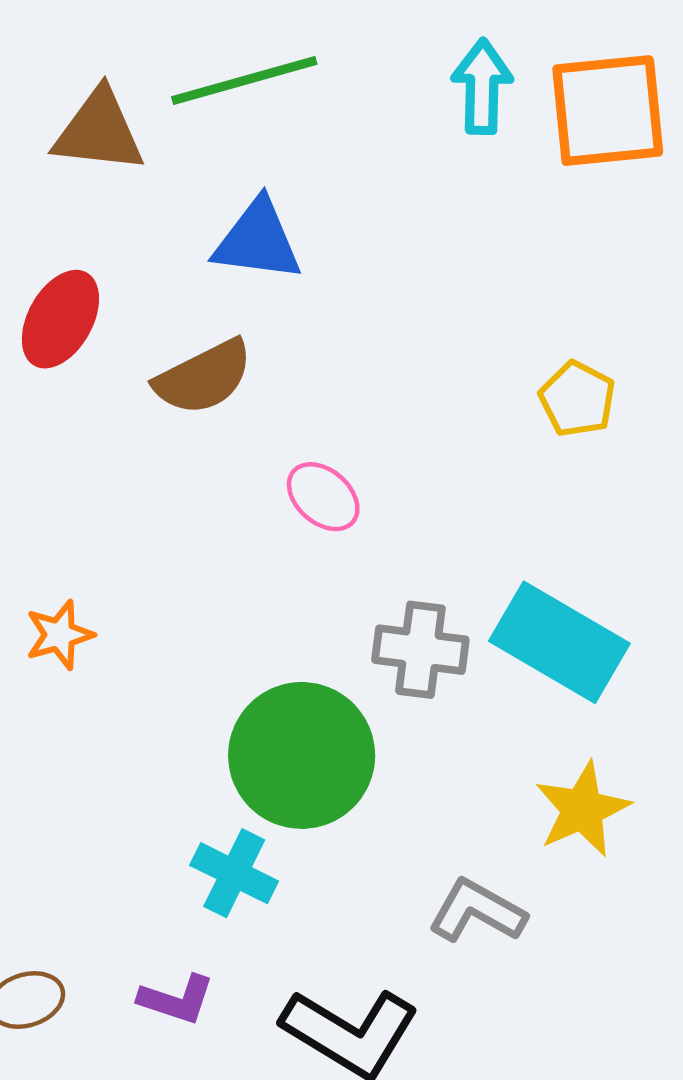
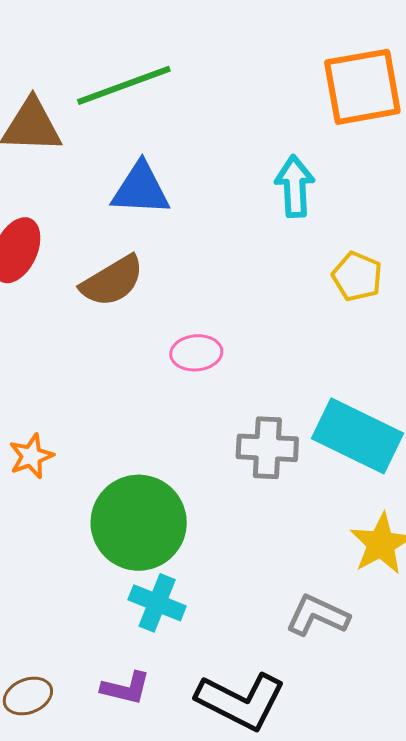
cyan arrow: (482, 87) -> (295, 186), moved
pink ellipse: (323, 497) -> (196, 353), turned -42
green circle: (302, 755) -> (139, 523), moved

